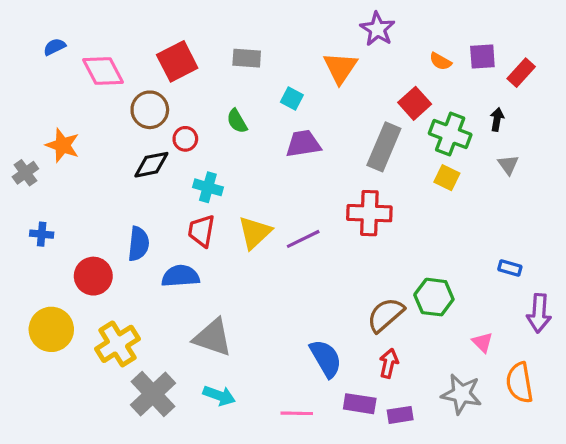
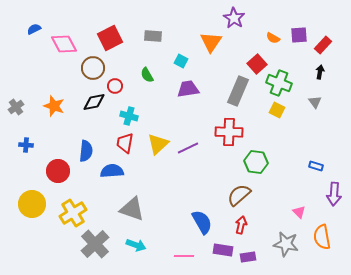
black arrow: (497, 119) -> (320, 72), moved
orange star: (63, 145) -> (54, 106), moved
green hexagon: (434, 297) -> (256, 162), moved

